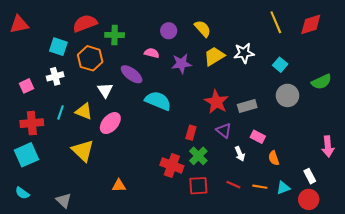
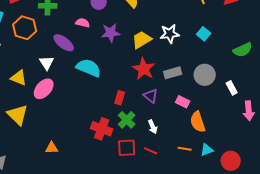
white star: (244, 53) -> (170, 34), moved
yellow trapezoid: (214, 56) -> (142, 40), moved
white triangle: (105, 90) -> (47, 63), moved
gray circle: (287, 95) -> (205, 75), moved
white arrow: (240, 154) -> (153, 127), moved
orange semicircle: (274, 158) -> (198, 122), size x1.5
white rectangle: (310, 176) -> (232, 88), moved
red line: (233, 185) -> (151, 151), moved

